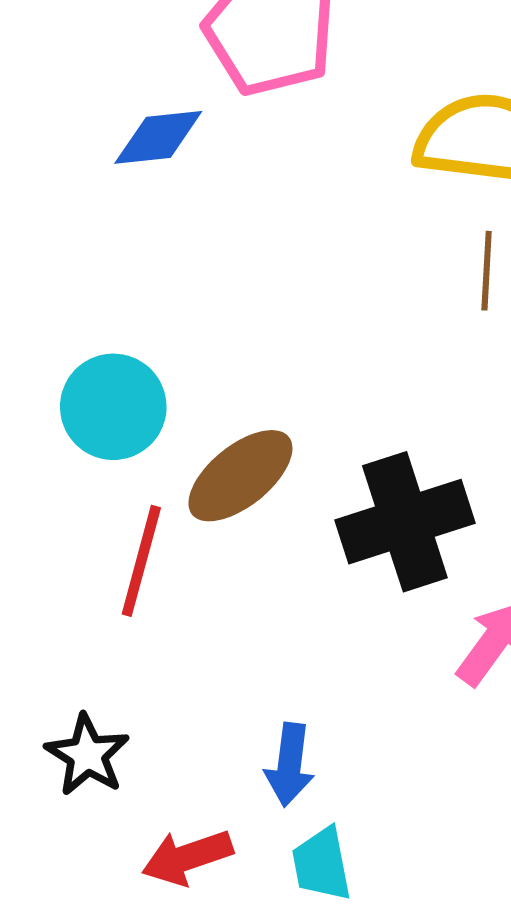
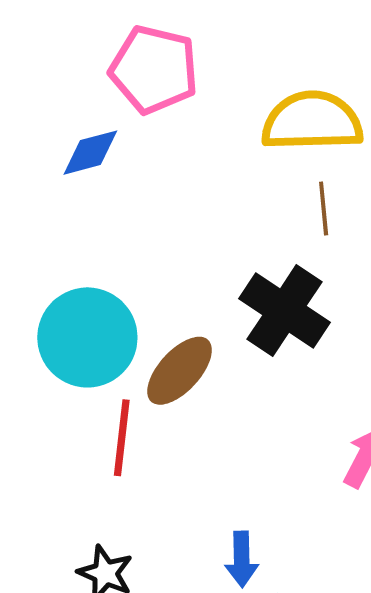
cyan circle: (113, 407) -> (87, 337), size x1.4
black cross: (405, 522) -> (285, 311), moved, turned -30

